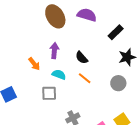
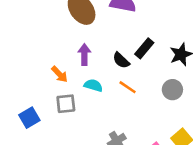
black rectangle: (116, 32) -> (144, 48), moved
gray square: (49, 93) -> (66, 104), moved

